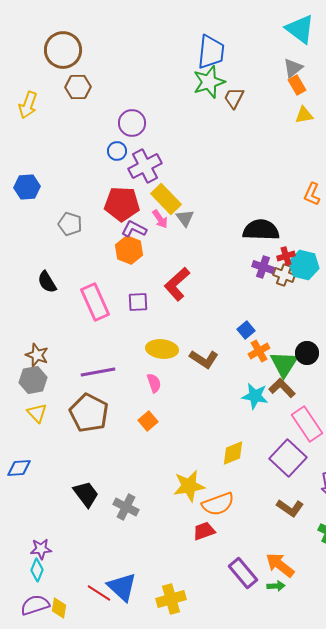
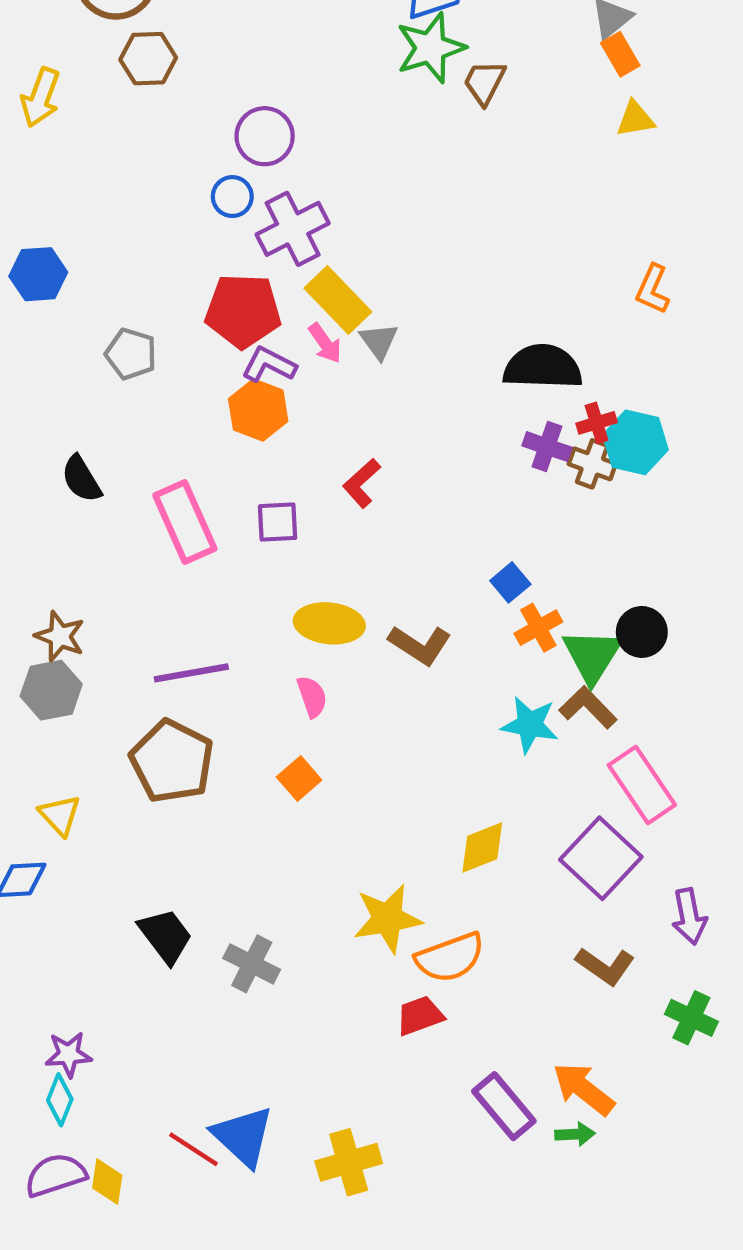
red L-shape: (177, 284) -> (362, 483), size x0.7
yellow triangle: (37, 413) -> (60, 815), moved

